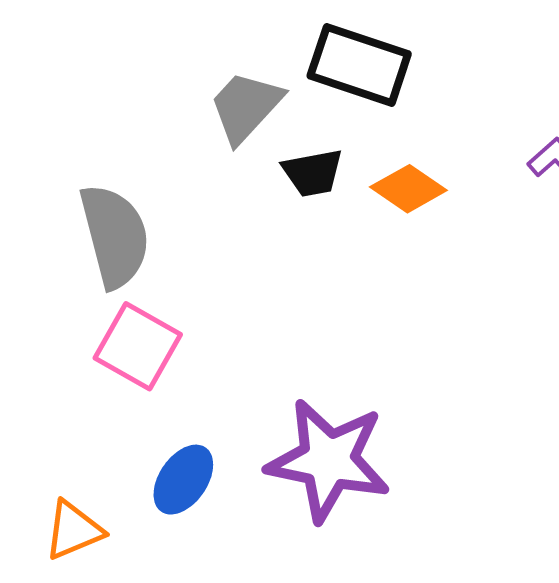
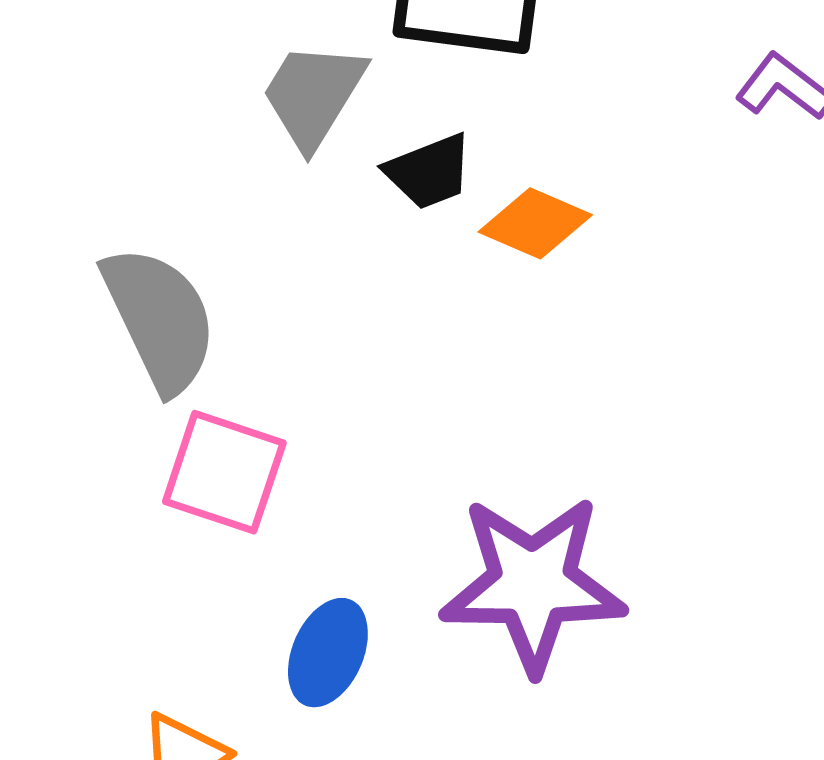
orange diamond: (408, 189) -> (535, 223), moved

